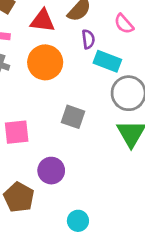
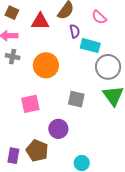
orange circle: (45, 62) -> (46, 65), moved
gray square: (73, 117) -> (76, 99), moved

